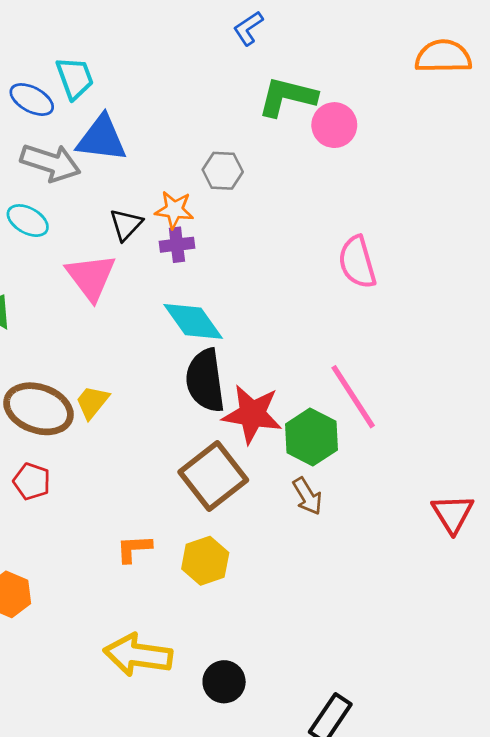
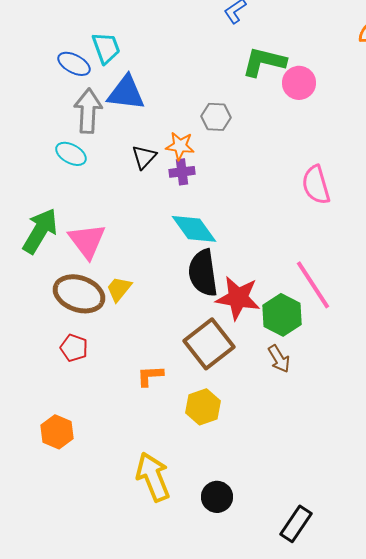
gray arrow: (51, 163) -> (88, 111), turned -105
pink triangle: (91, 277) -> (87, 241), moved
orange L-shape: (134, 549) -> (150, 376), moved
yellow arrow: (138, 655) -> (153, 477), turned 60

